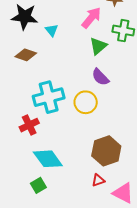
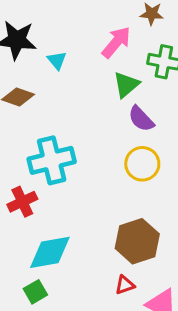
purple semicircle: (100, 77) -> (141, 119), moved
yellow circle: (86, 102) -> (142, 164), moved
cyan diamond: (48, 159) -> (50, 252), turned -64

